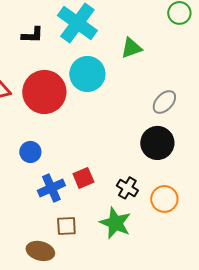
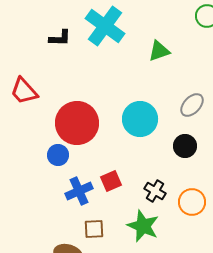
cyan circle: (87, 74) -> (140, 119), moved
red circle: (44, 92) -> (77, 123), moved
black circle: (157, 143) -> (185, 146), size x0.7

